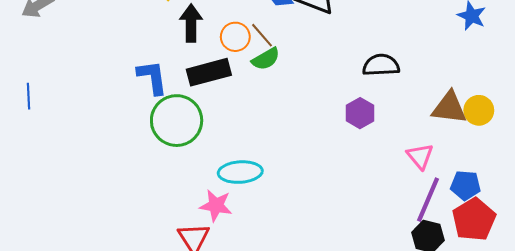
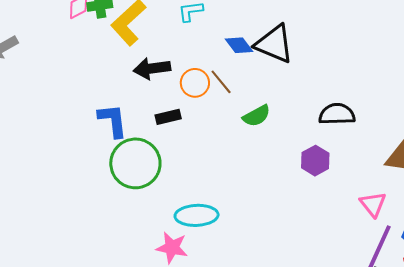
black arrow: (191, 23) -> (152, 68), turned -99
green semicircle: (266, 59) -> (257, 116), moved
black rectangle: (209, 72) -> (168, 117), size x0.6

